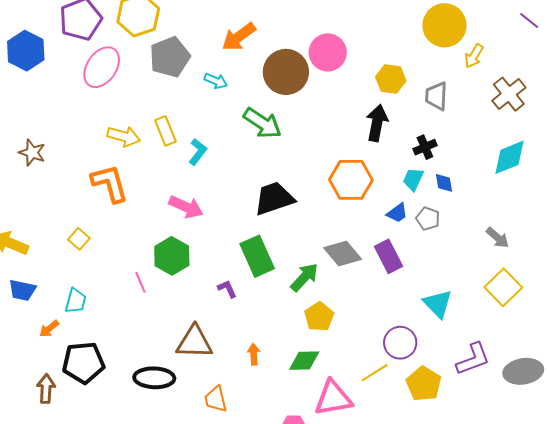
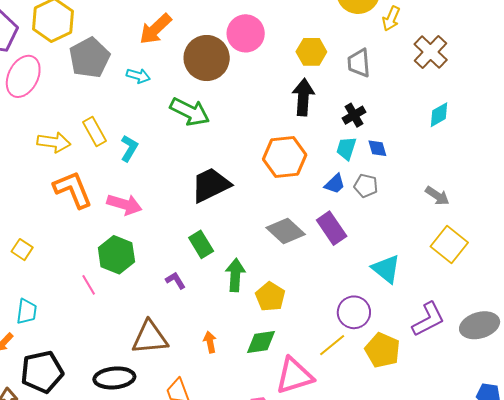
cyan diamond: (509, 157) -> (439, 115), size x0.7
orange L-shape: (110, 183) -> (73, 189), moved
green rectangle: (257, 256) -> (201, 244), size x0.7
green arrow: (304, 277) -> (235, 275), moved, turned -32

